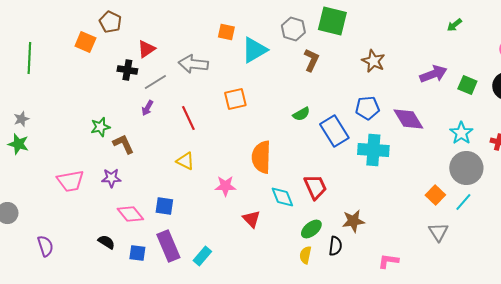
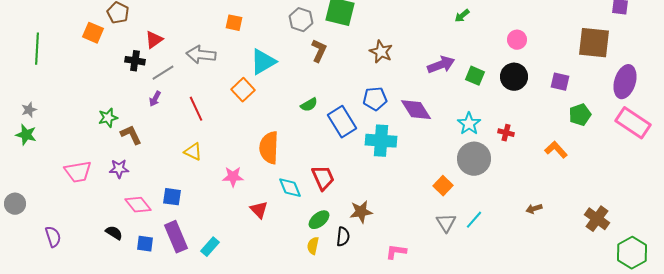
cyan triangle: (254, 50) -> (263, 62), moved
orange square: (235, 99) -> (243, 90), turned -30
cyan line: (463, 202) -> (474, 220), moved

